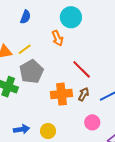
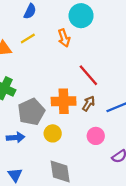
yellow line: (25, 49) -> (28, 39), moved
gray pentagon: (31, 72) -> (31, 112), moved
yellow circle: (48, 131) -> (53, 133), moved

